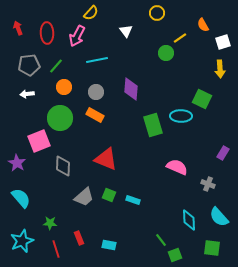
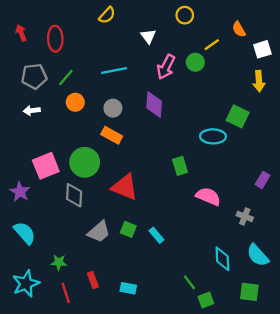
pink arrow: (77, 36) -> (166, 67), moved
green circle: (60, 118) -> (85, 162), moved
green rectangle: (153, 125) -> (180, 166), moved, size x0.7
cyan rectangle: (133, 200) -> (156, 235), turned 32

